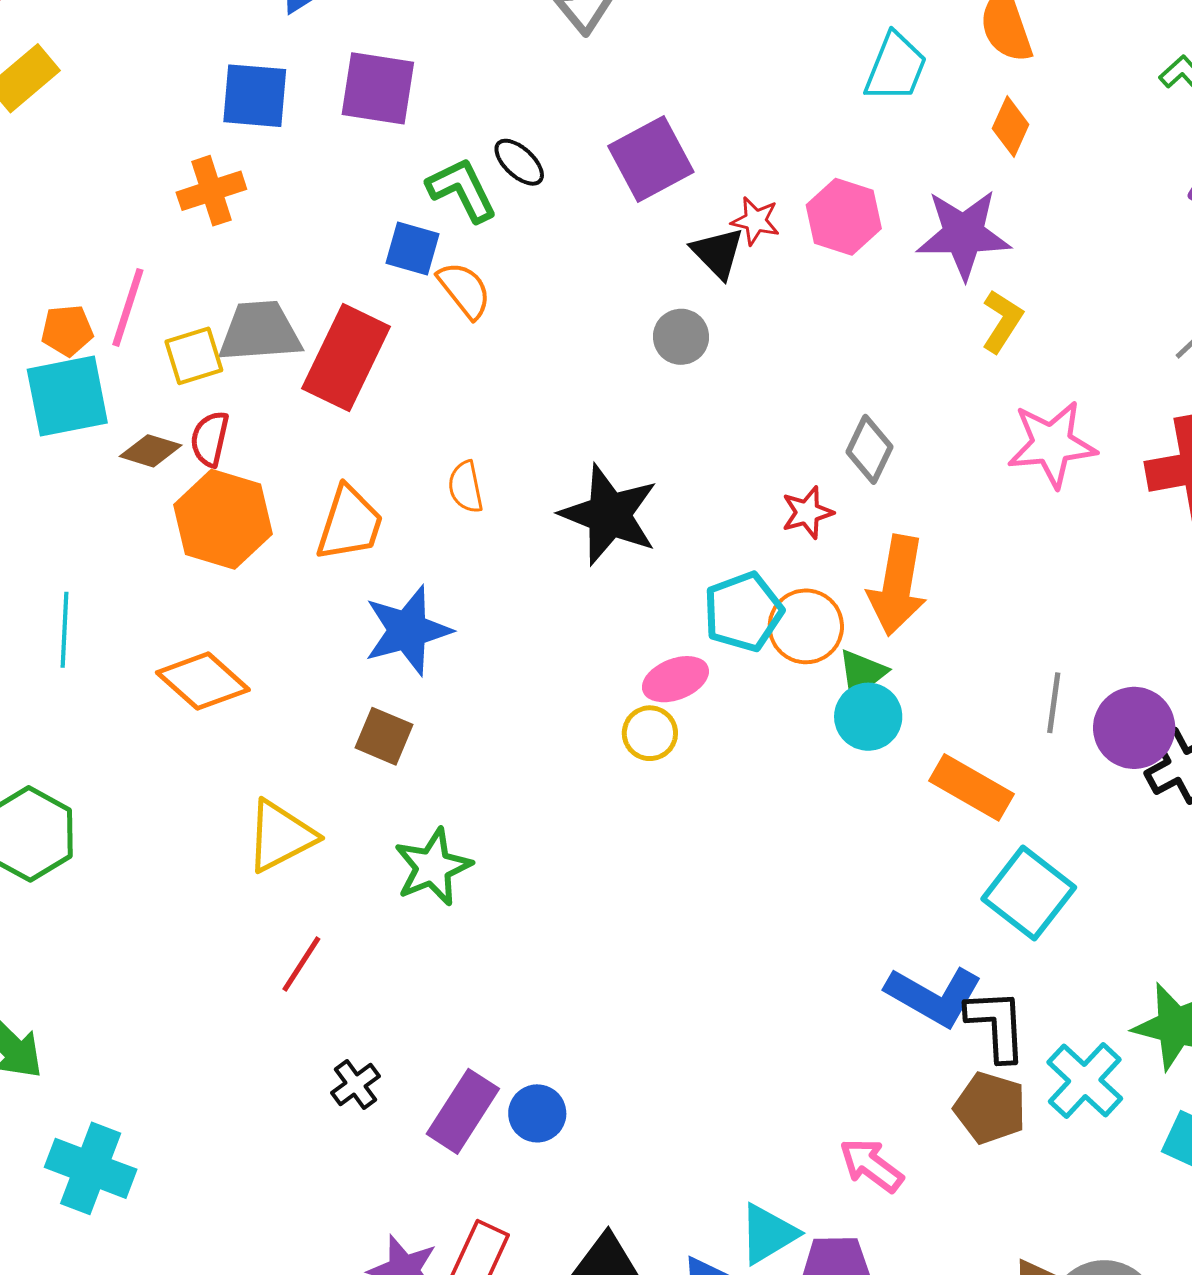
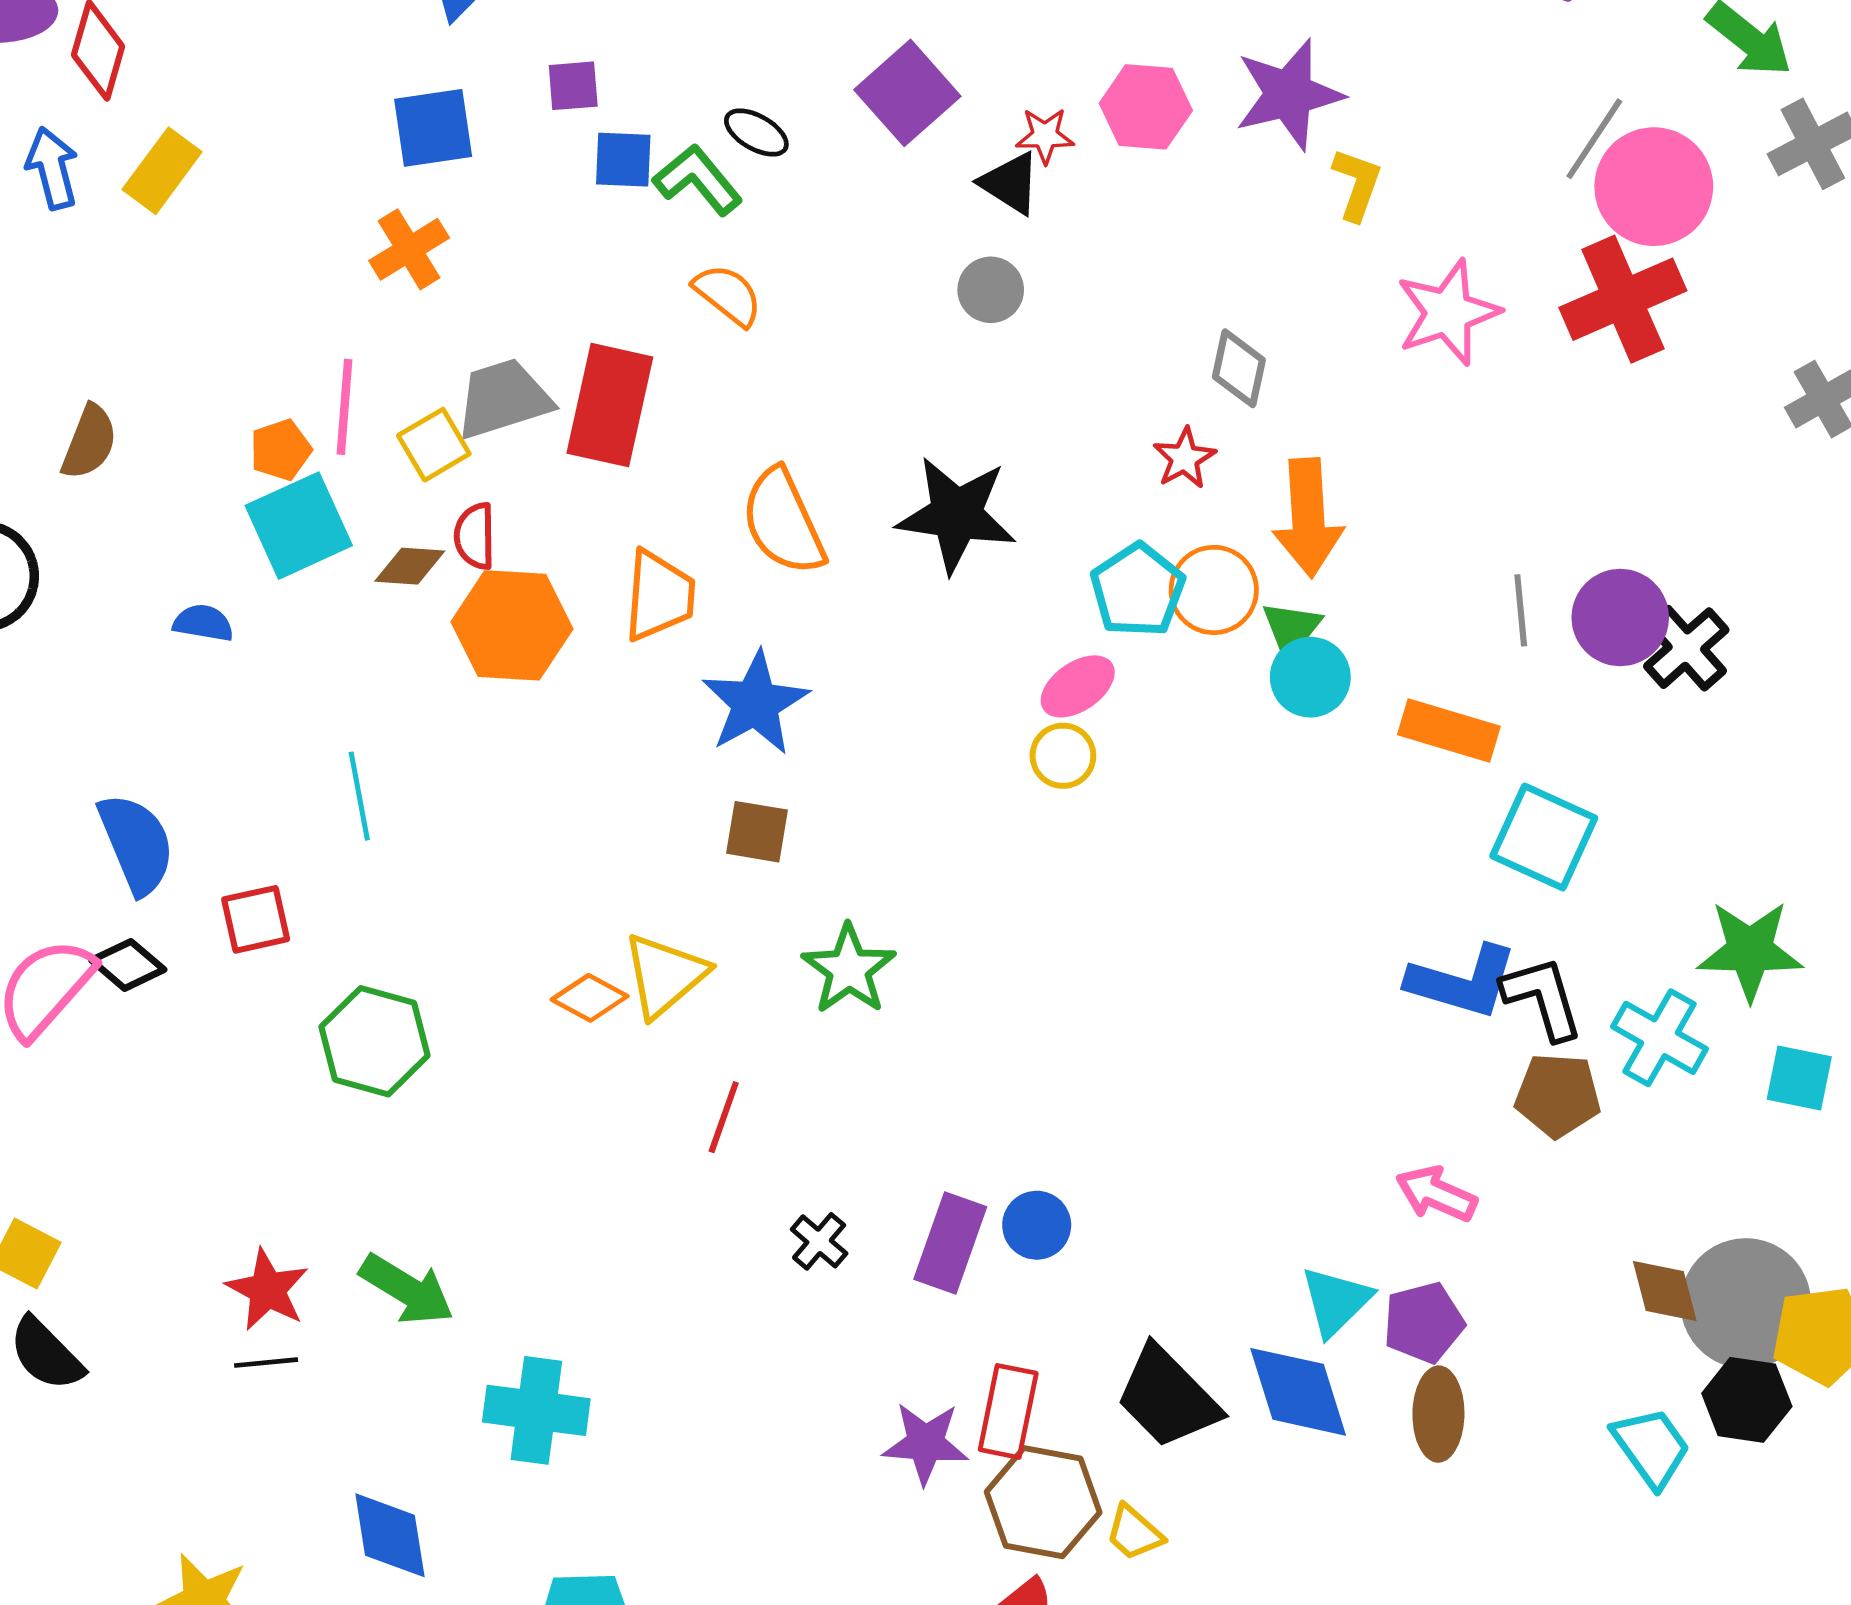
purple square: (378, 88) -> (573, 86), size x0.6
blue square: (412, 249) -> (623, 160), moved
orange semicircle: (466, 487) -> (783, 522), size x1.8
orange diamond: (203, 681) -> (590, 998), moved, size x0.7

